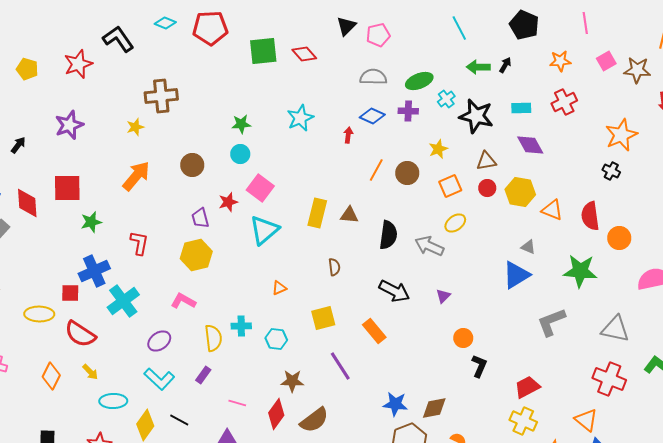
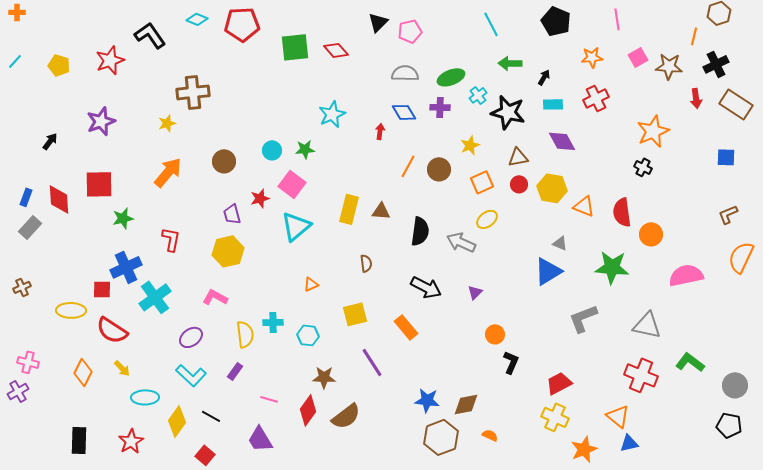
black arrow: (505, 65) -> (544, 77), moved
blue diamond: (372, 116) -> (404, 112), turned 35
green star: (241, 124) -> (305, 149), moved

